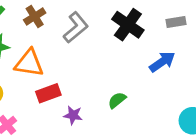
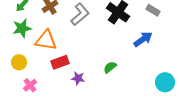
gray rectangle: (176, 22) -> (153, 10), turned 40

